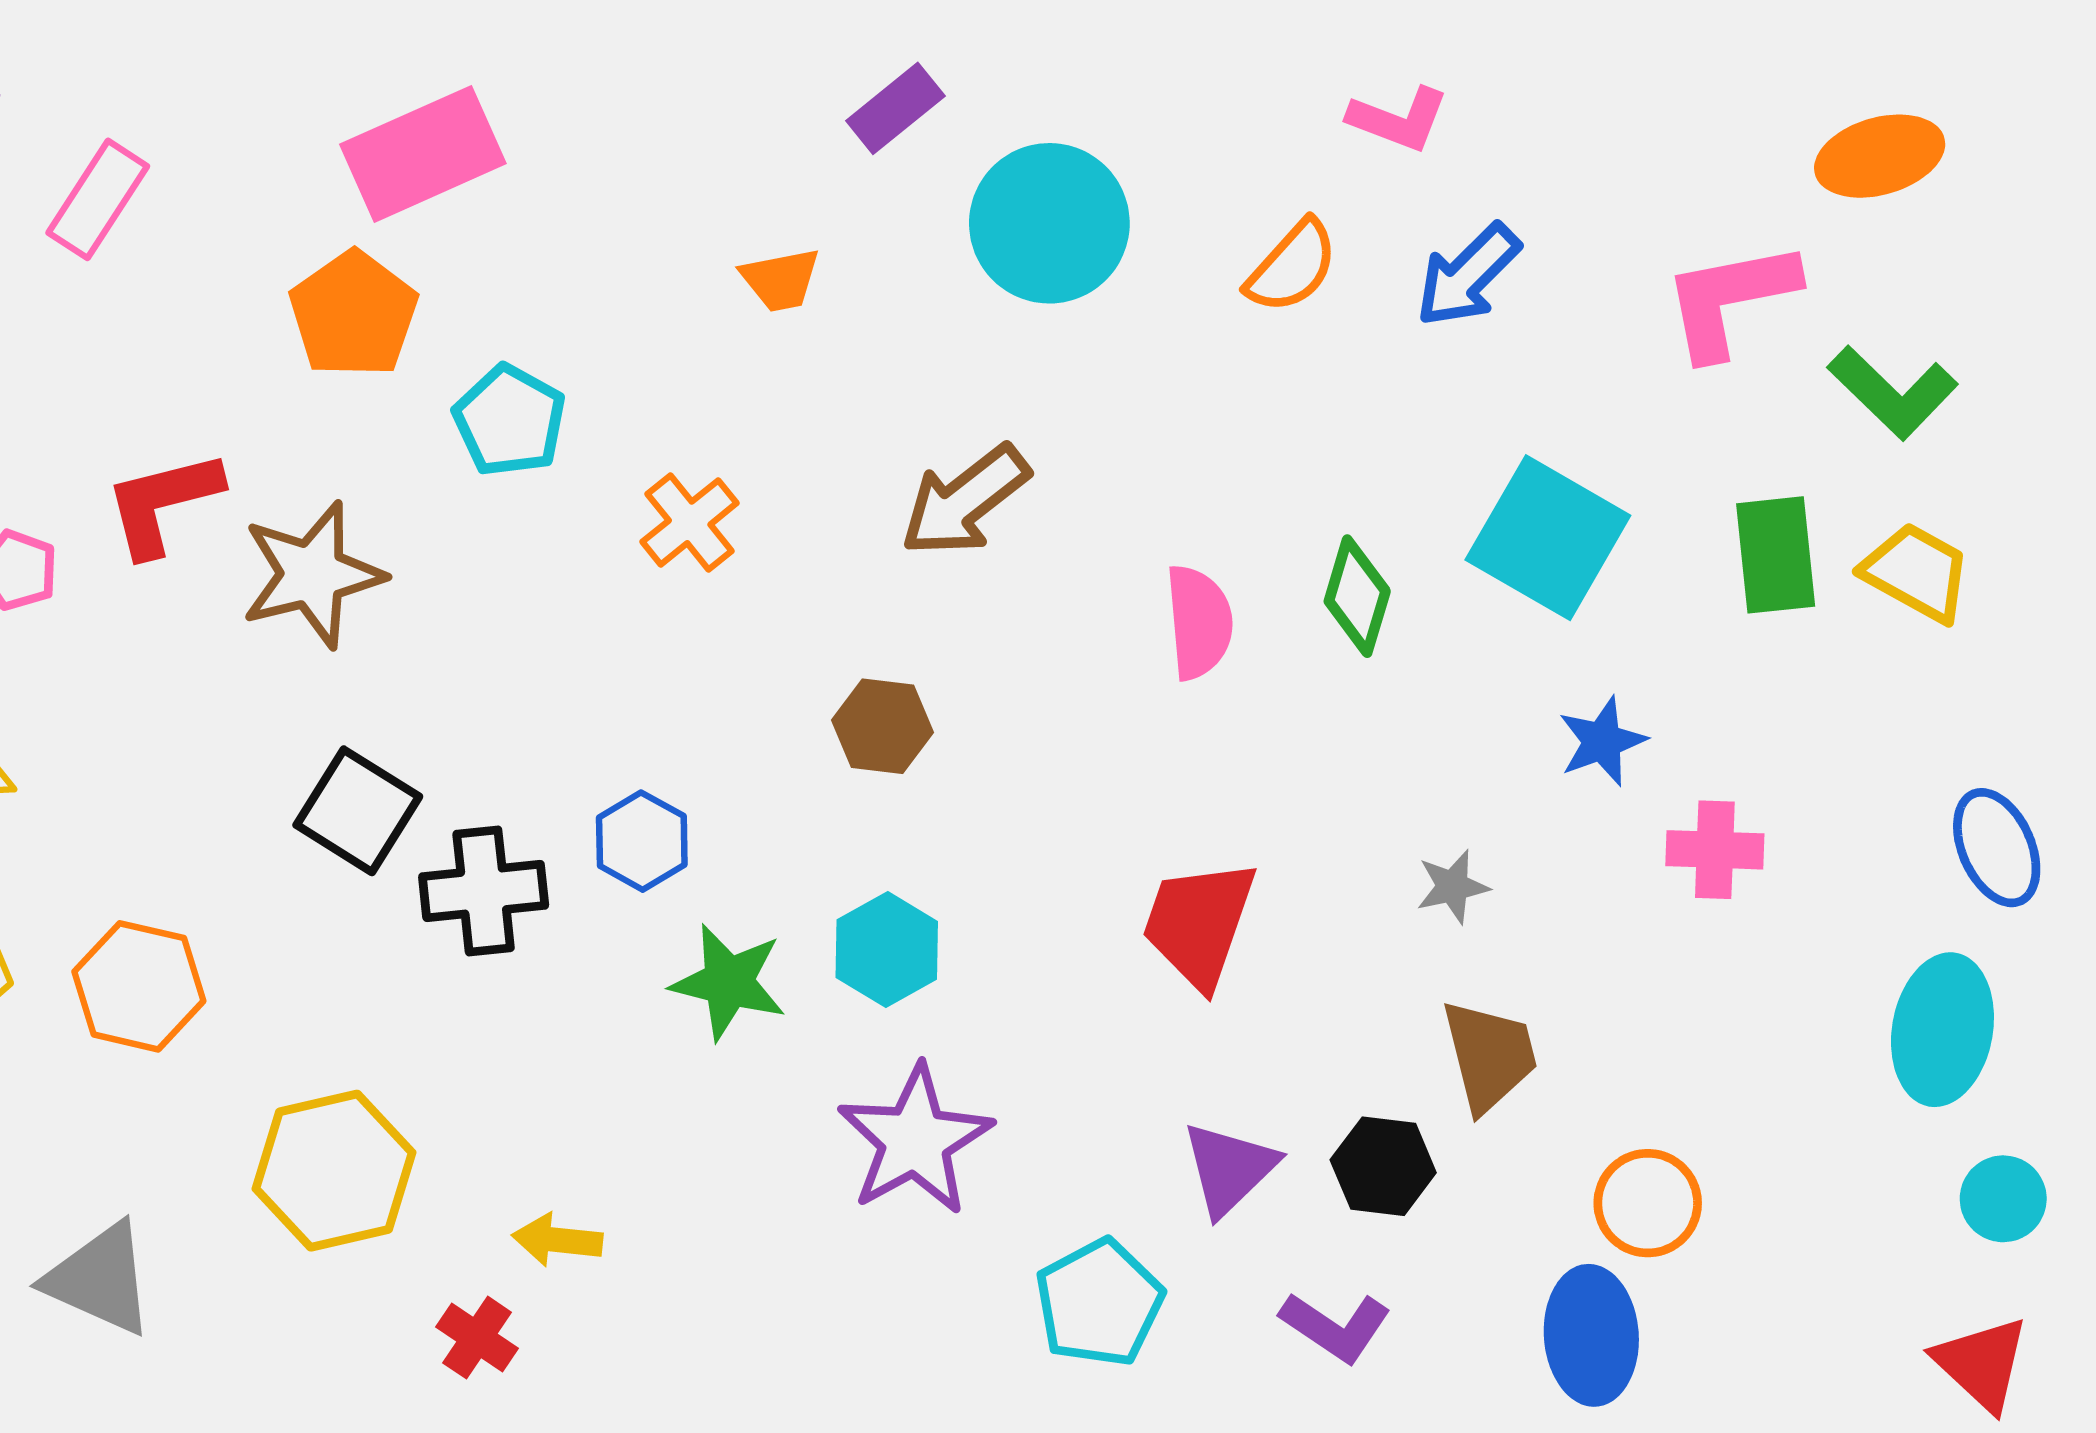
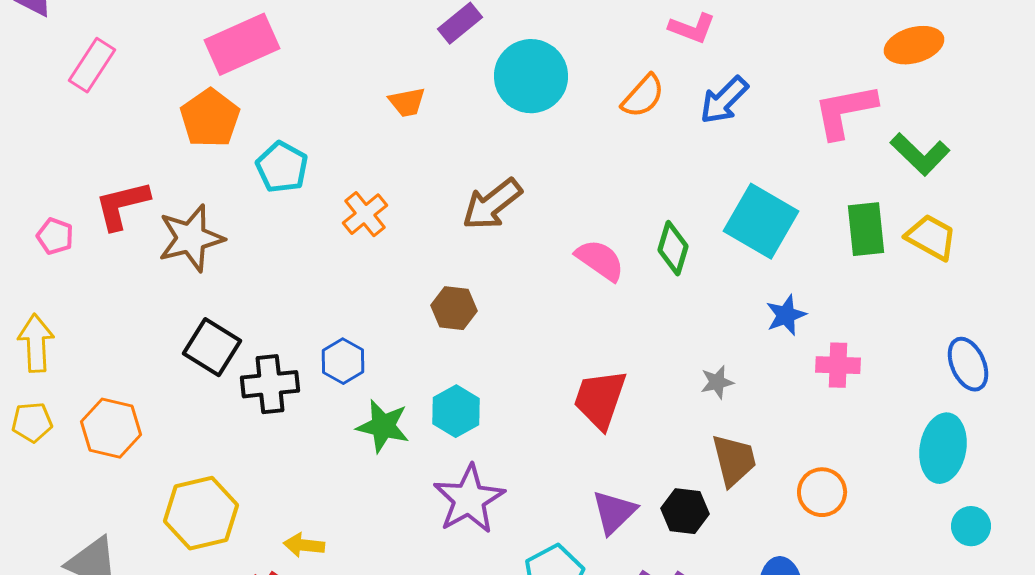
pink semicircle: (1199, 622) -> (600, 260), turned -50
orange circle: (1648, 1203) -> (822, 492), moved

